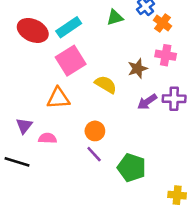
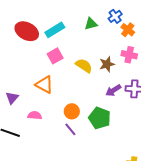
pink square: (71, 61) -> (55, 56), size x0.7
yellow semicircle: (106, 84) -> (84, 66), moved
orange triangle: (58, 98) -> (44, 85), turned 30
purple triangle: (24, 126) -> (12, 98), moved
green pentagon: (132, 168) -> (100, 118), moved

